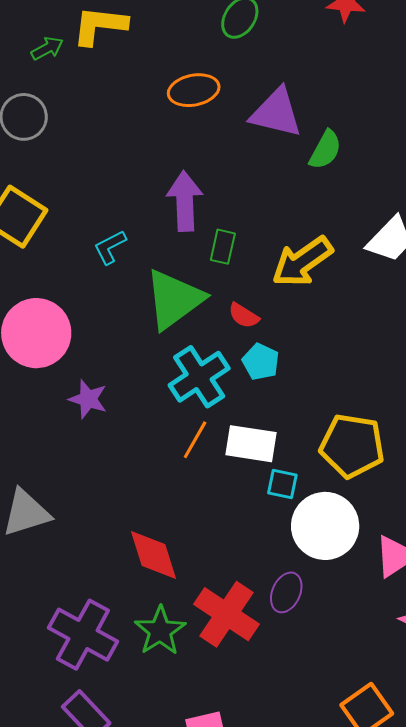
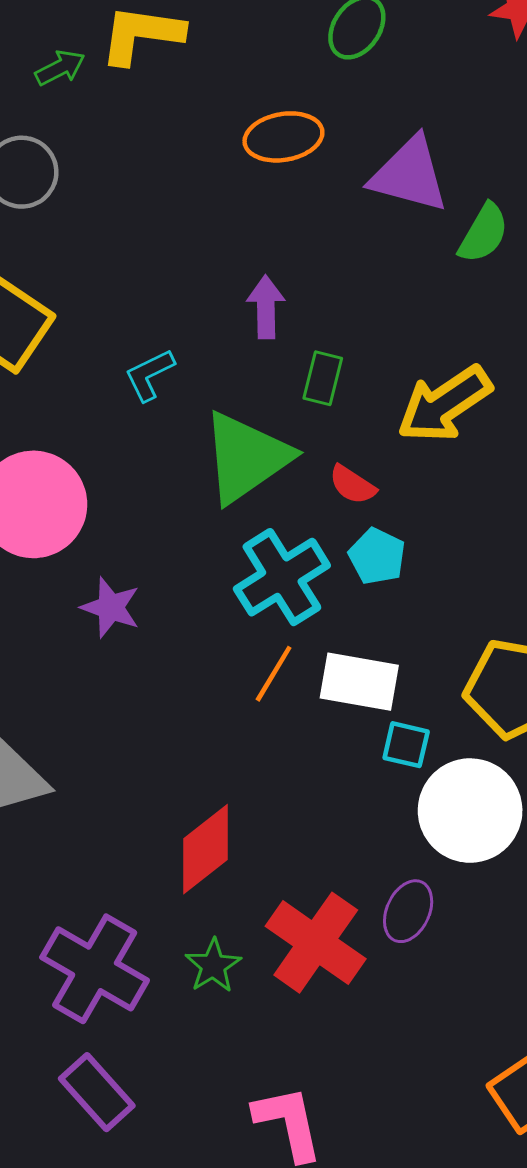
purple arrow: (185, 201) -> (266, 307), size x0.7
red diamond: (153, 555) -> (205, 849), turned 68
green star: (160, 631) -> (213, 966), size x0.7

